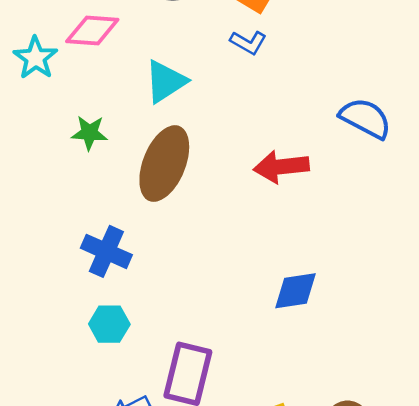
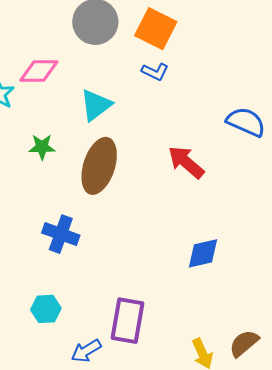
red arrow: (281, 167) -> (186, 162), turned 51
cyan hexagon: (109, 324) -> (46, 309), moved

